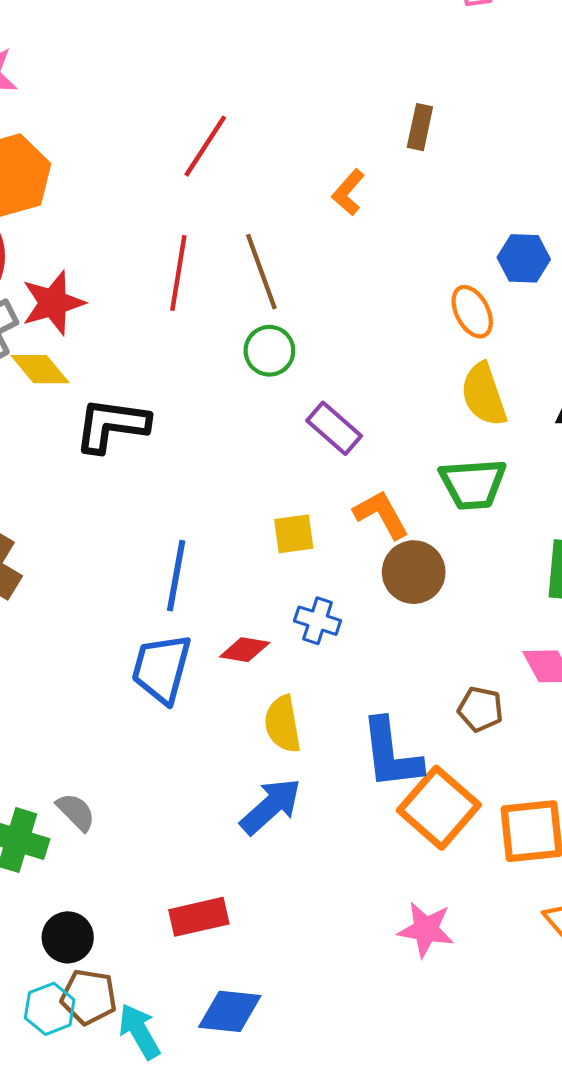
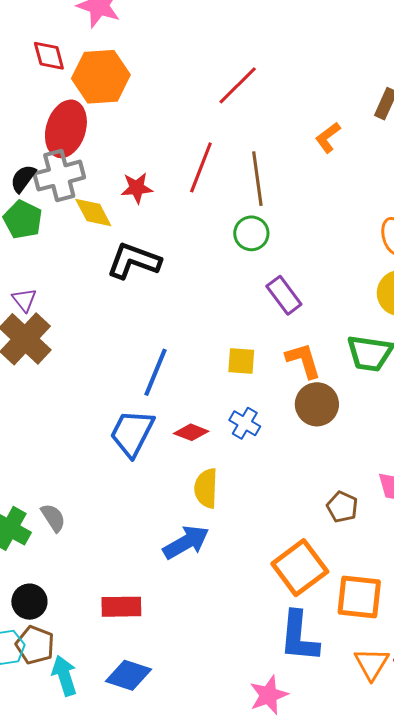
red star: (53, 303) -> (137, 188), moved, size x0.7
blue L-shape: (391, 754) -> (299, 637), moved
pink star: (426, 930) -> (269, 695), moved, turned 30

